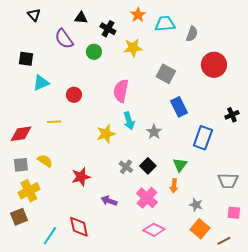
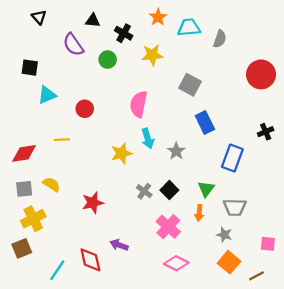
red circle: (214, 65) -> (261, 74), moved
gray trapezoid: (228, 181) -> (235, 207), moved
purple arrow: (109, 201) -> (119, 245), moved

